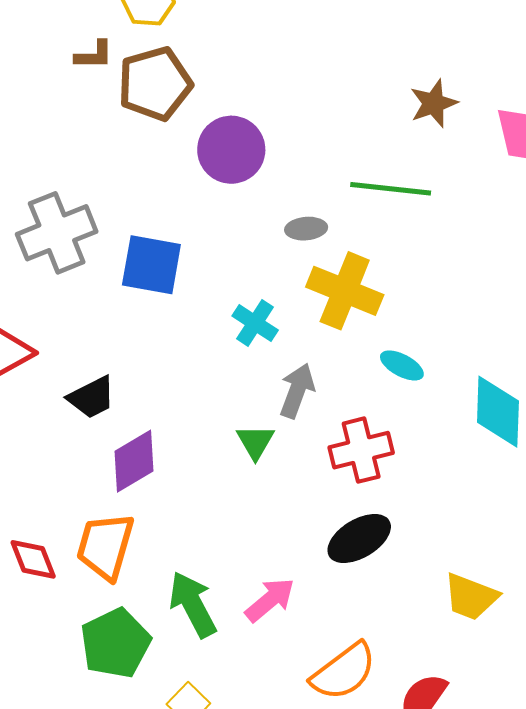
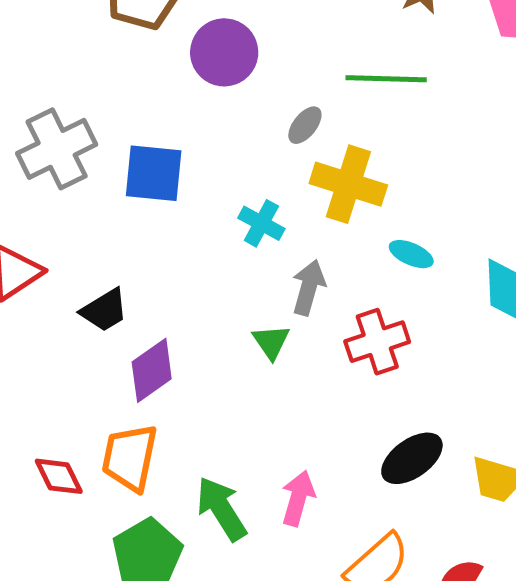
gray ellipse: (306, 229) -> (305, 125), turned -42
black ellipse: (359, 539) -> (412, 458), moved
pink arrow: (270, 600) -> (298, 498), turned -30

